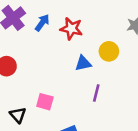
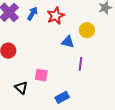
red star: (71, 29) -> (56, 16), turned -30
blue triangle: (83, 63) -> (68, 42), turned 32

